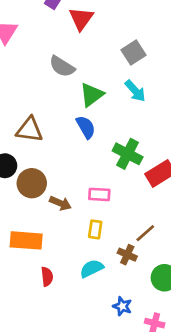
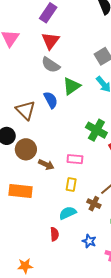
red triangle: (81, 19) -> (51, 41), moved
blue semicircle: (86, 127) -> (51, 100), moved
brown triangle: (29, 130) -> (25, 110), turned 35
red semicircle: (47, 277) -> (54, 234), moved

